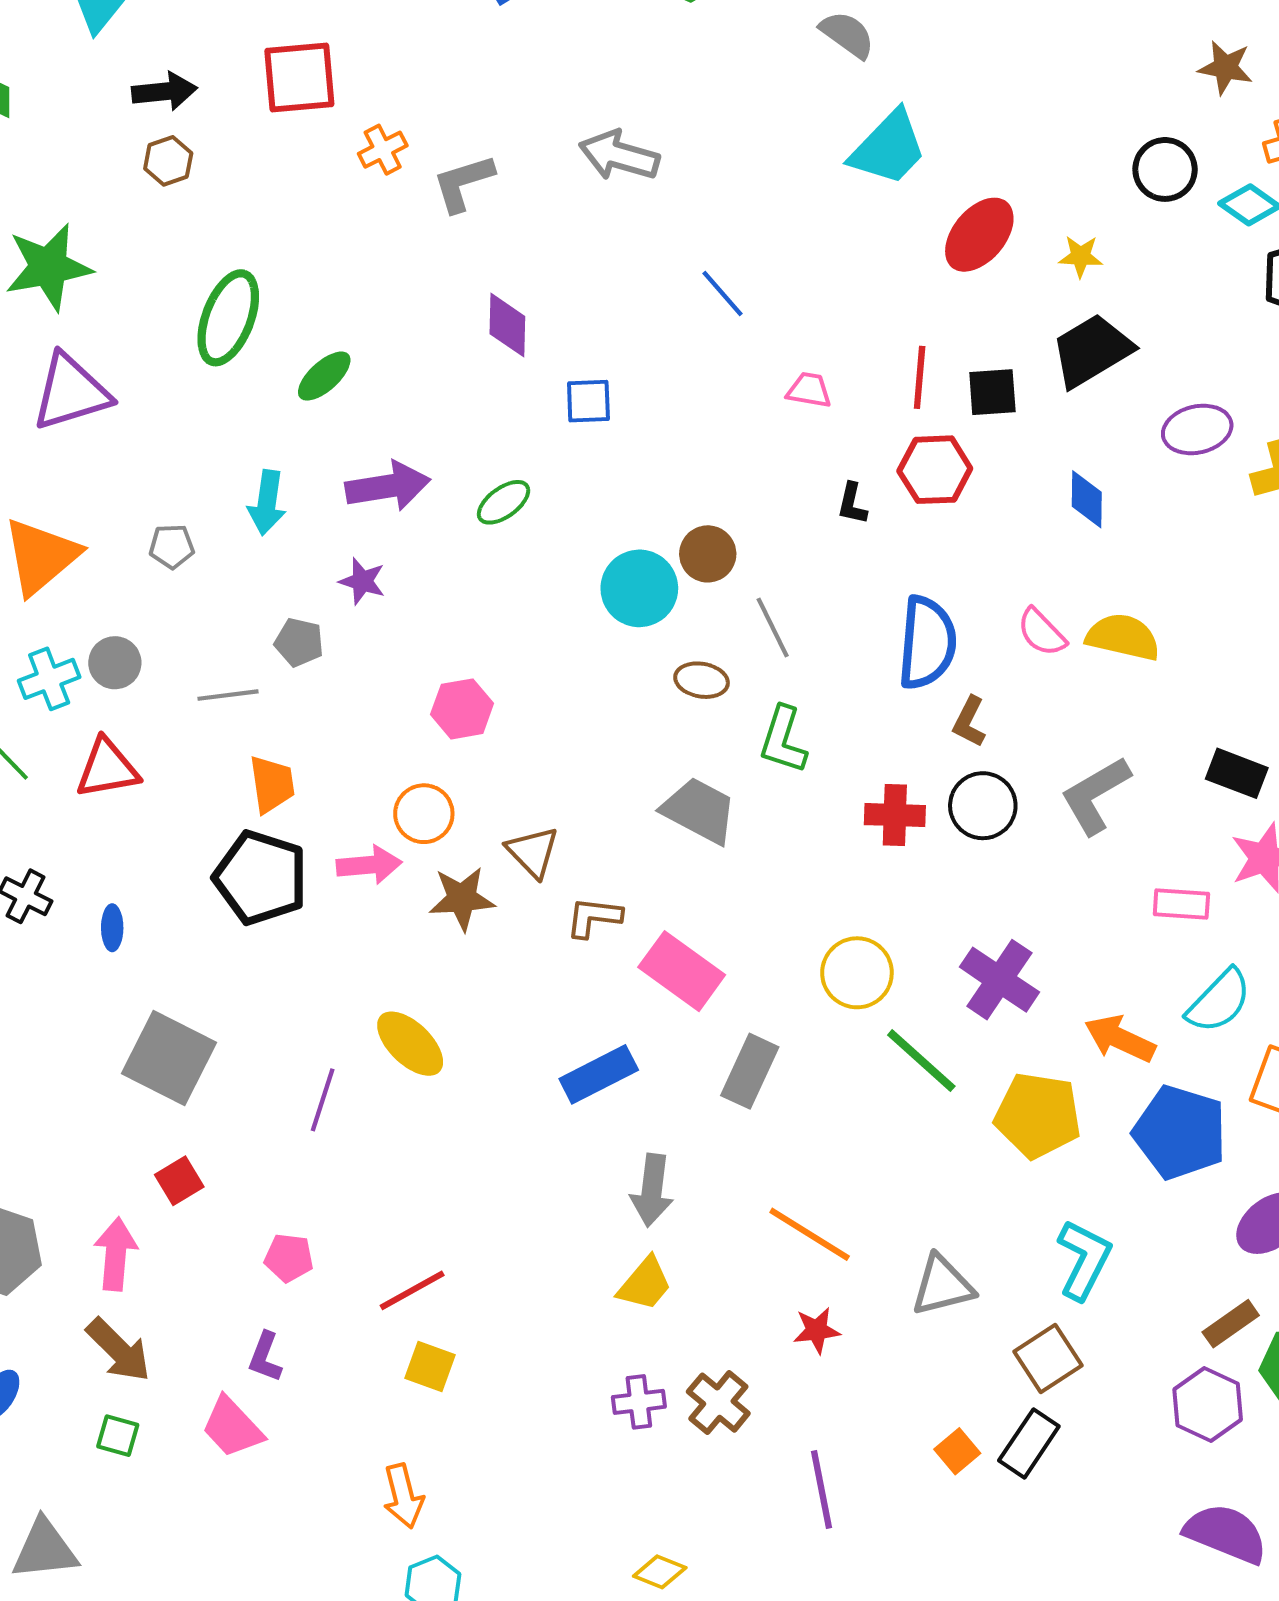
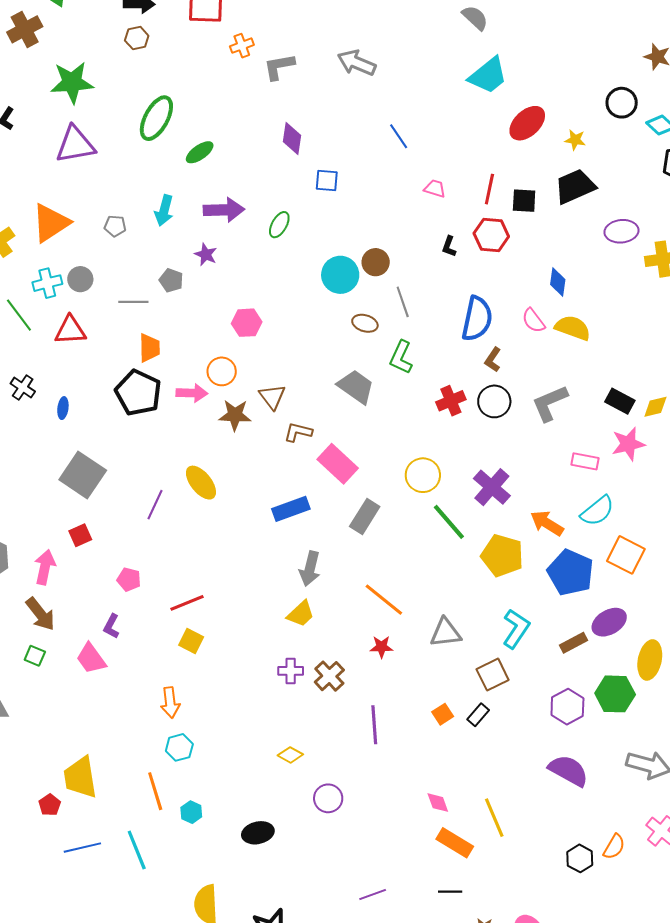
blue diamond: (1087, 499) -> (558, 282), moved
green ellipse: (504, 502) -> (279, 225), turned -32
red cross: (895, 815) -> (451, 401), turned -32
brown rectangle: (1231, 1324) -> (574, 643), moved
black rectangle: (1029, 1443) -> (478, 715), size x0.7

